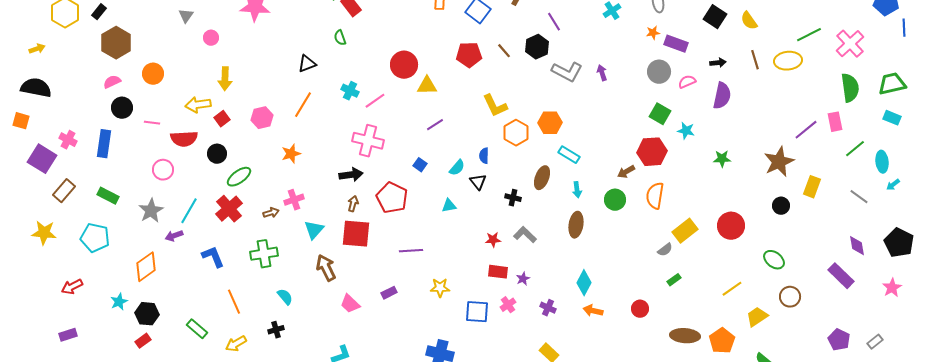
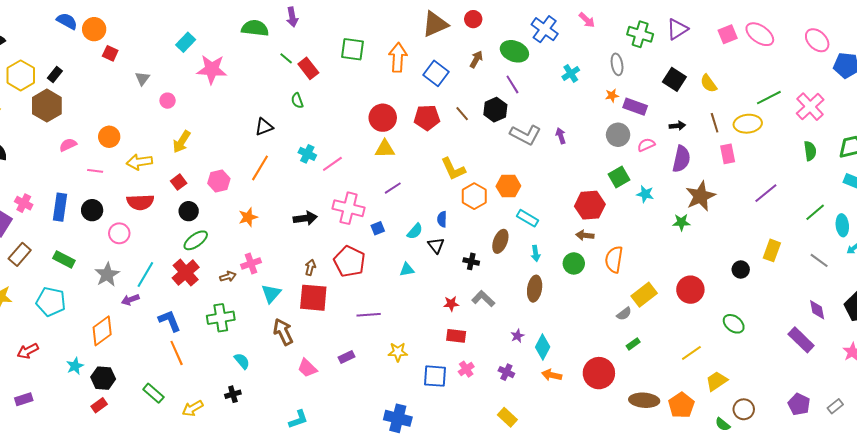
brown hexagon: (116, 43) -> (47, 106), moved
red circle: (404, 65) -> (383, 118), moved
yellow arrow: (225, 79) -> (182, 142), turned 30
green semicircle: (850, 88) -> (810, 151), size x0.7
yellow arrow: (198, 105) -> (139, 162), moved
black circle: (122, 108) -> (92, 210), moved
green square: (660, 114) -> (619, 177), turned 30
pink rectangle: (835, 122) -> (728, 154), moved
pink line: (152, 123) -> (95, 171), moved
pink cross: (368, 141) -> (349, 208), moved
red hexagon: (652, 152) -> (590, 205), moved
black circle: (217, 154) -> (189, 211), moved
brown star: (779, 162) -> (700, 196), moved
blue square: (420, 165) -> (378, 228), turned 32
brown arrow: (626, 172) -> (585, 235), turned 36
black arrow: (351, 175) -> (305, 218), moved
purple star: (523, 279) -> (517, 336), moved
brown circle: (790, 297) -> (744, 409), moved
orange line: (234, 302) -> (177, 353), moved
red circle: (640, 309) -> (599, 373), size x1.8

